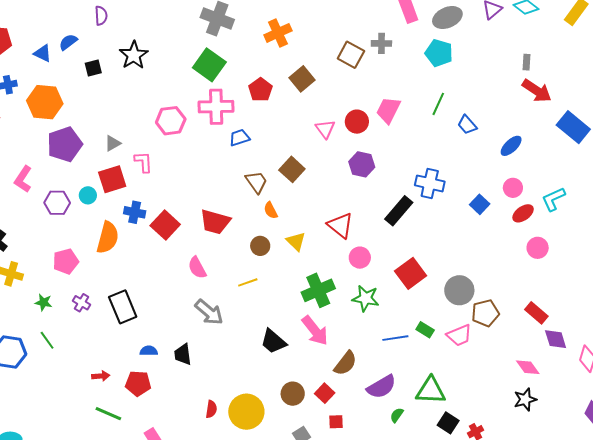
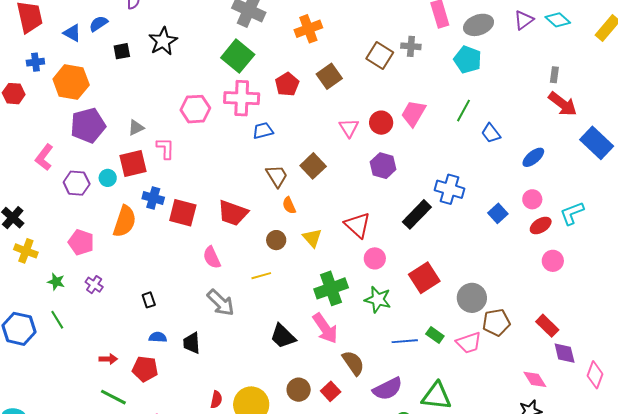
red square: (165, 225) -> (183, 213), turned -32
pink pentagon: (66, 261) -> (81, 242), turned 30
black rectangle: (123, 307) -> (149, 300), moved, size x0.5
brown semicircle: (345, 363) -> (353, 363), turned -76

